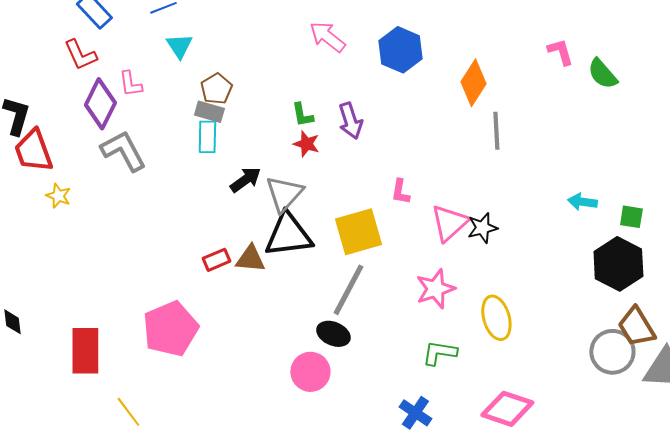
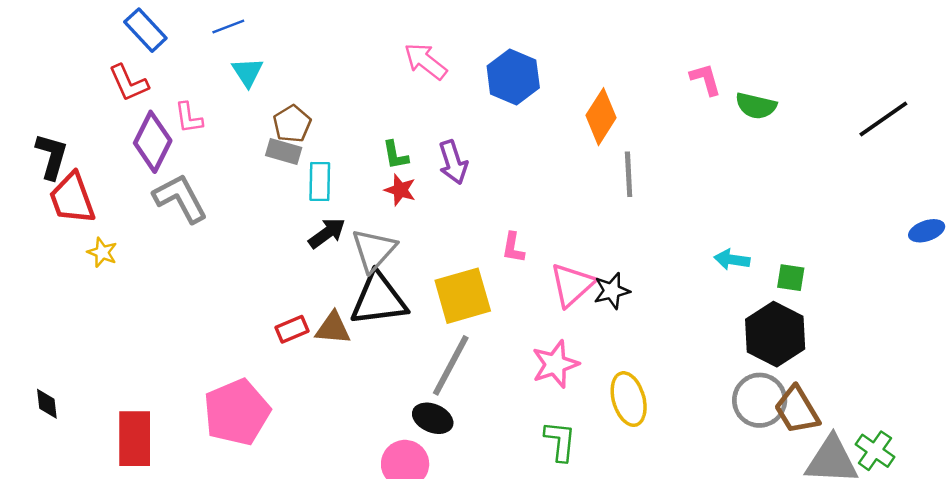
green semicircle: (602, 74) -> (756, 106), turned -36
cyan rectangle: (207, 137) -> (320, 181), moved
gray circle: (612, 352) -> (760, 400), moved
green L-shape: (439, 353) -> (560, 441), turned 87

